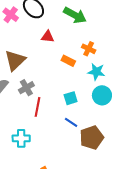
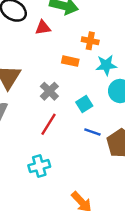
red triangle: (48, 37) -> (43, 28), moved
gray cross: (26, 88) -> (49, 91), moved
red line: (37, 107) -> (48, 124), turned 36

